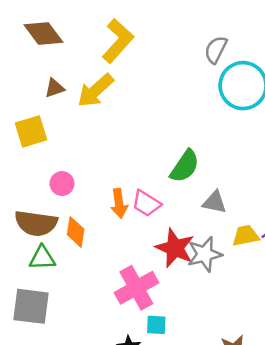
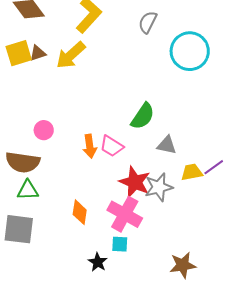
gray semicircle: (216, 50) -> (148, 22), moved
yellow square: (31, 131) -> (19, 53), moved
orange diamond: (76, 232) -> (80, 212), moved
pink cross: (136, 288) -> (125, 214), moved, turned -32

